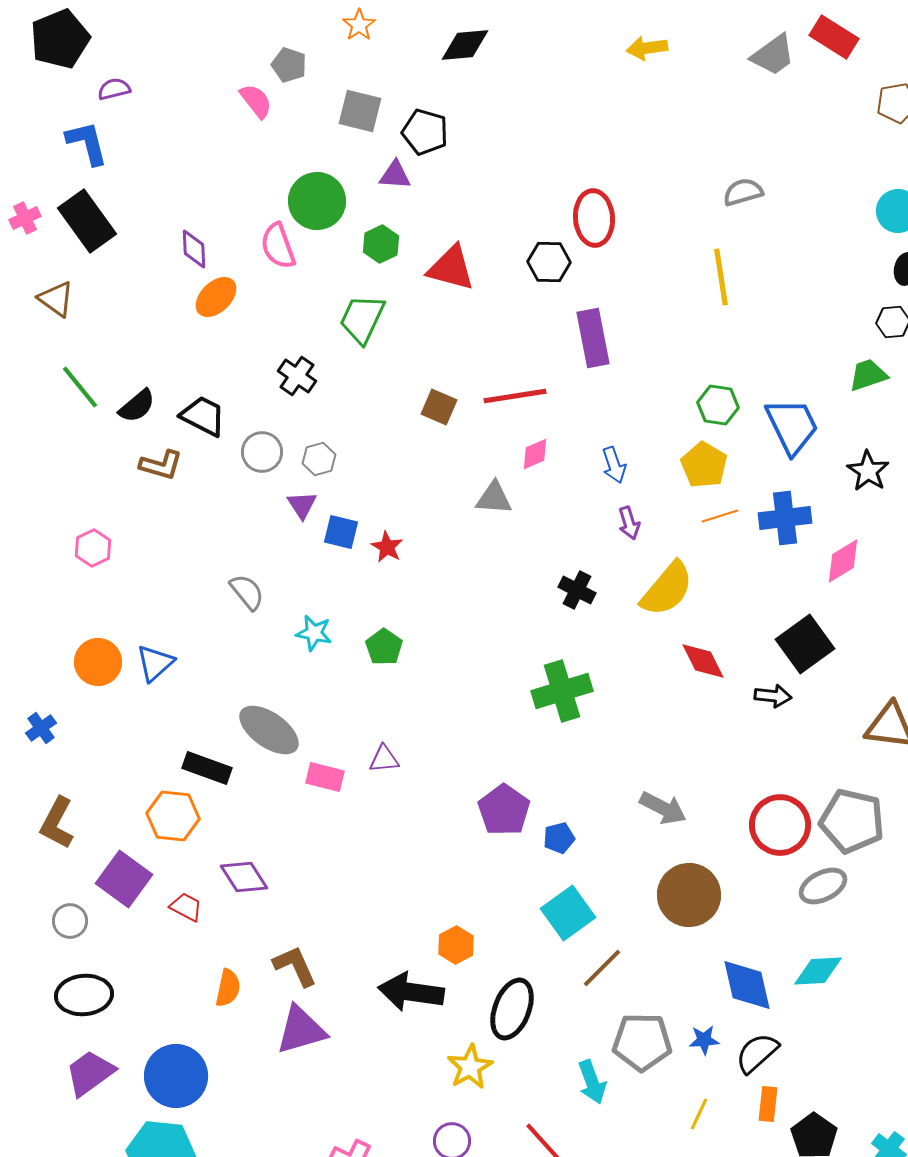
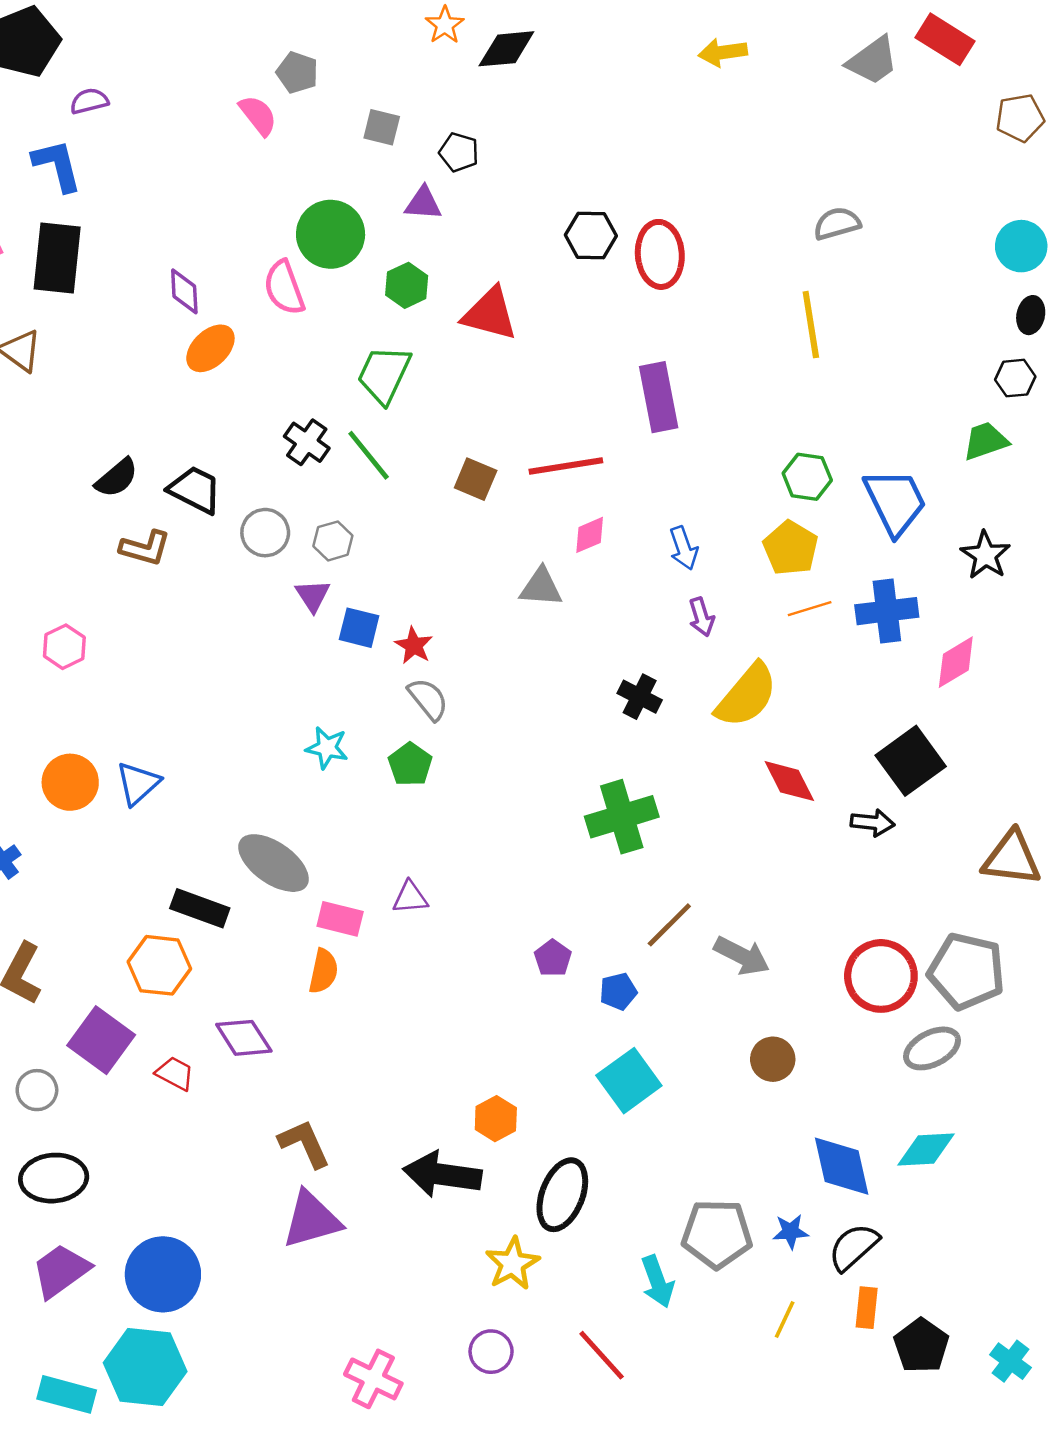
orange star: (359, 25) -> (445, 25), moved
gray square: (360, 111) -> (382, 127), size x0.7
black pentagon: (425, 132) -> (459, 152), size x0.7
black rectangle: (87, 221) -> (57, 258), turned 42
black hexagon: (549, 262) -> (591, 235), moved
green line: (80, 387) -> (369, 455), moved
gray semicircle: (247, 592) -> (428, 699), moved
purple pentagon: (504, 810) -> (553, 958), size x0.6
brown circle: (689, 895) -> (773, 1059), size x0.6
brown line: (602, 968) -> (669, 925), moved
orange semicircle: (228, 988) -> (323, 971), moved

